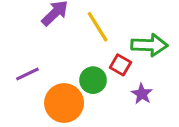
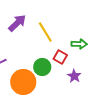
green arrow: (149, 45) -> (79, 44), size x0.7

